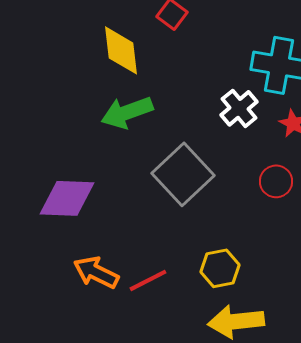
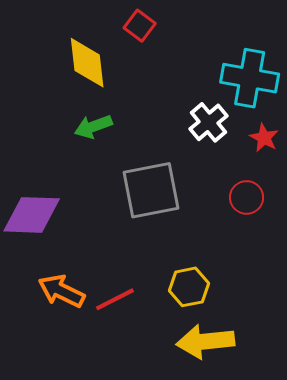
green arrow: (127, 112) -> (93, 126), size x0.7
gray square: (183, 174) -> (151, 190), turned 32

